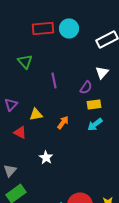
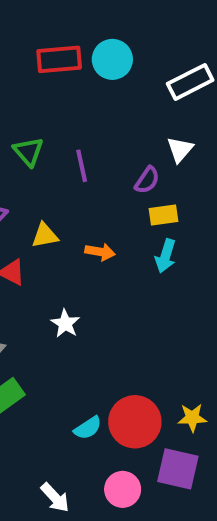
green triangle: (25, 62) -> (28, 152), moved
orange arrow: (63, 122) -> (100, 252), turned 64
cyan arrow: (95, 124) -> (166, 256), turned -35

